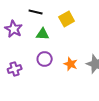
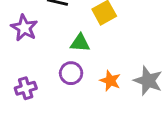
green triangle: (43, 34) -> (80, 43), moved

